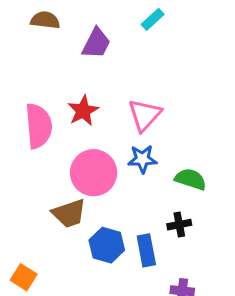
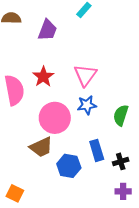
green semicircle: (191, 179) -> (121, 115), turned -85
black cross: (179, 225) -> (121, 161), moved
blue rectangle: (146, 250) -> (97, 150), moved

